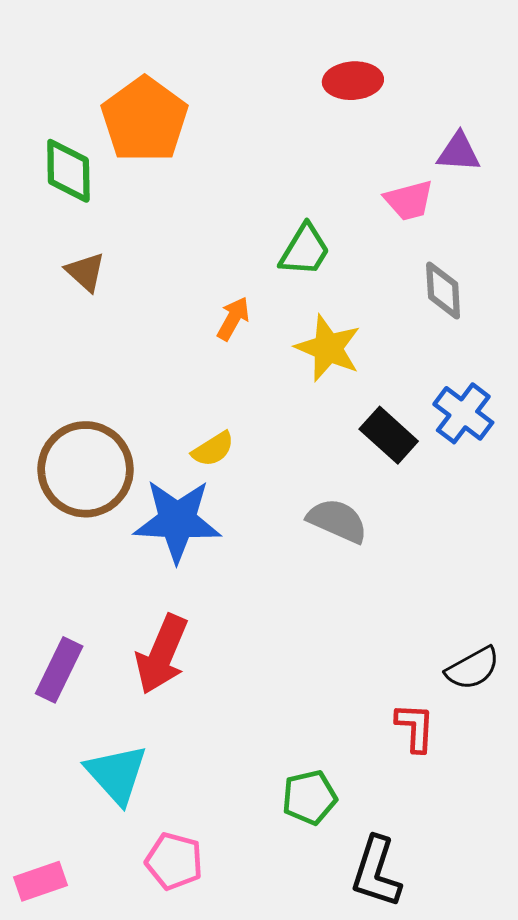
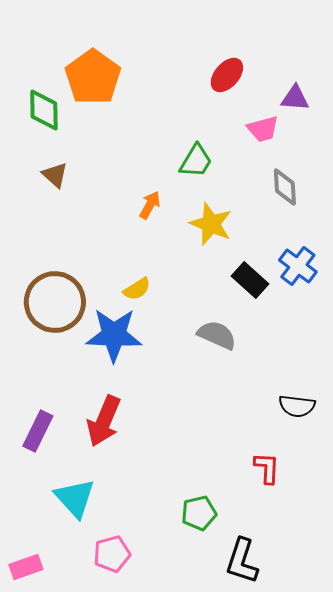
red ellipse: (353, 81) -> (227, 75), moved, turned -45
black semicircle: (473, 668) -> (297, 406), moved, turned 36
pink pentagon: (174, 861) -> (112, 554), turned -30

